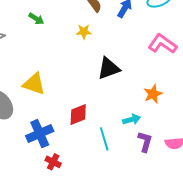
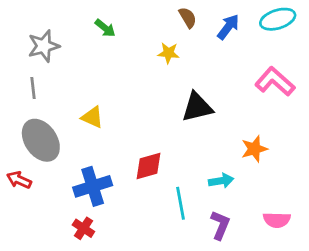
yellow triangle: (34, 84) -> (92, 117), size x0.7
purple L-shape: (145, 142) -> (220, 225), moved
red cross: (53, 162) -> (83, 228), moved

